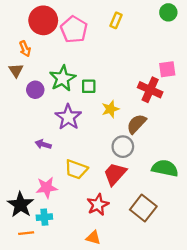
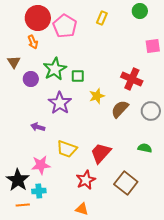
green circle: (168, 12) -> (140, 11), moved
orange arrow: (25, 49) -> (33, 42), moved
pink square: (167, 69) -> (153, 46), moved
gray circle: (123, 147) -> (151, 111), moved
green semicircle: (165, 168) -> (145, 148), size x0.6

